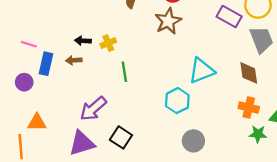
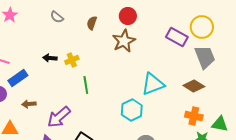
brown arrow: (74, 60) -> (29, 104), moved
blue rectangle: (46, 64) -> (18, 78), turned 42
brown diamond: (249, 73) -> (194, 86), turned -50

